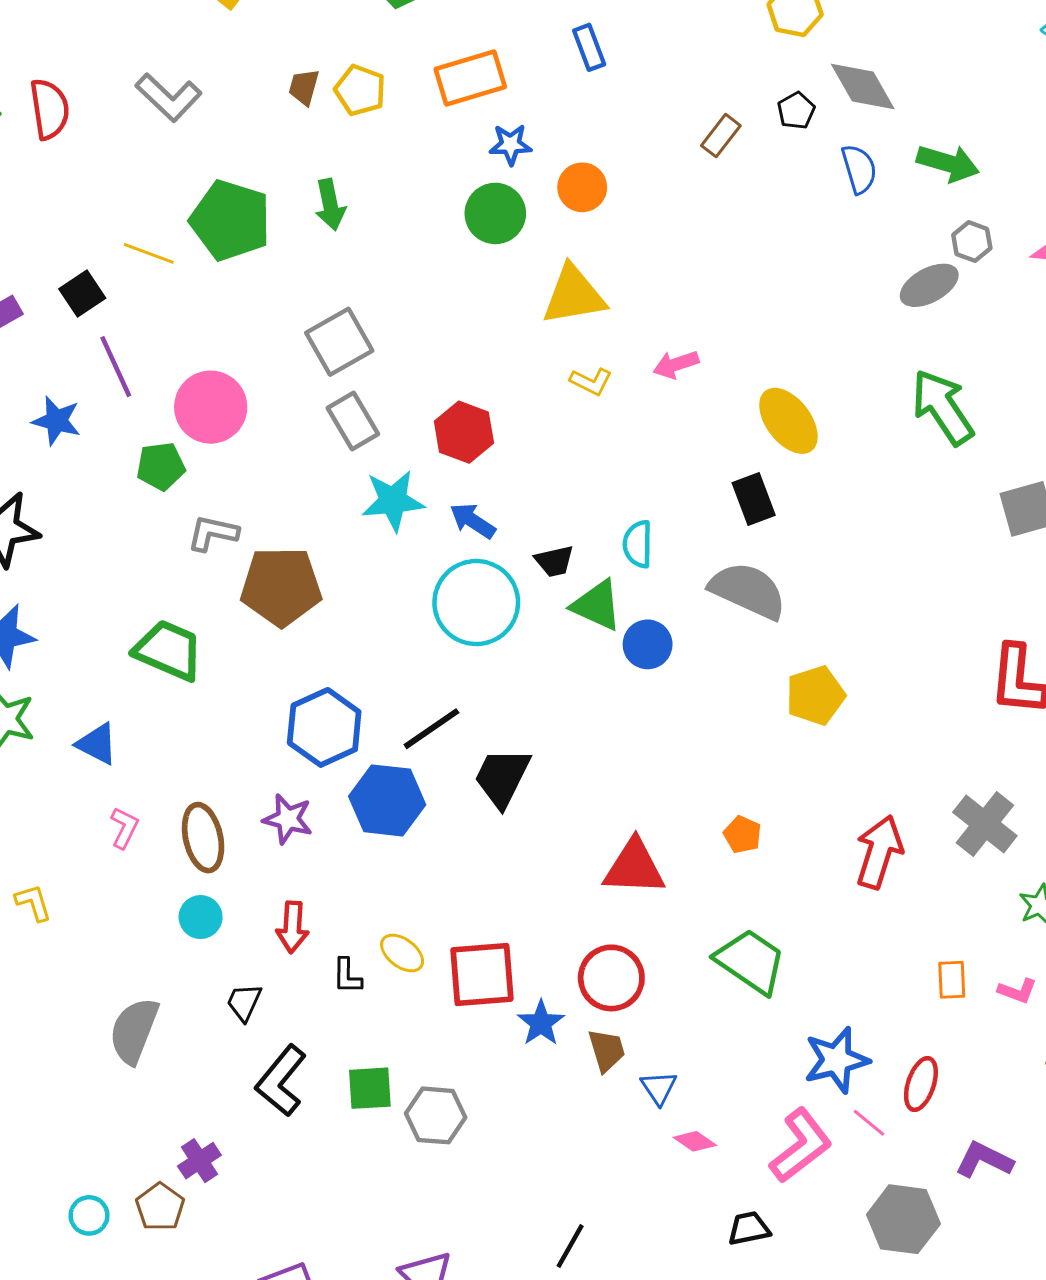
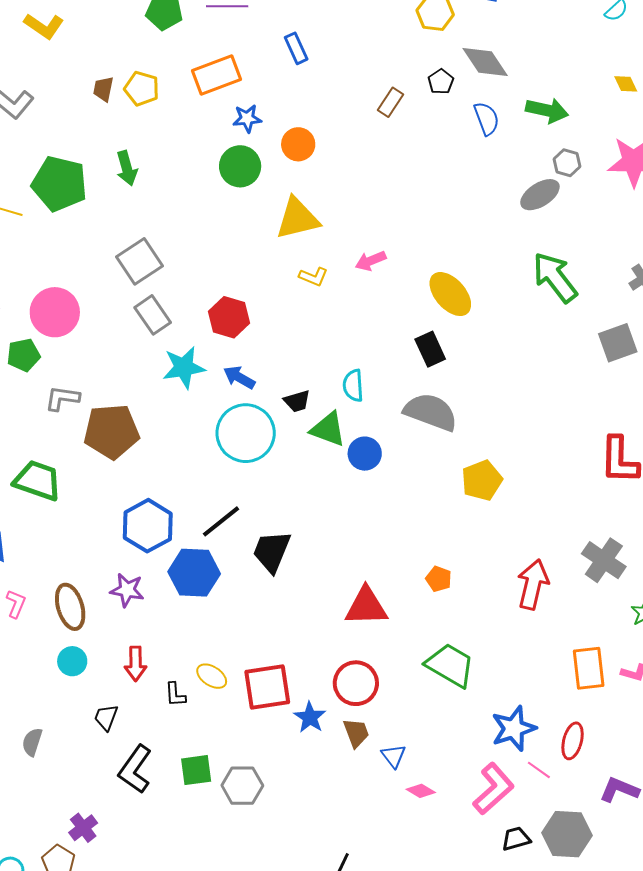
orange rectangle: (952, 980) -> (589, 668), size x1.6
gray semicircle: (134, 1031) -> (32, 742), size x0.6
black trapezoid: (749, 1228) -> (516, 839), moved

